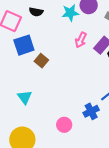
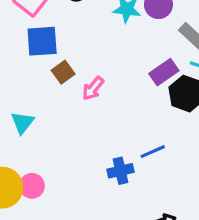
pink arrow: (81, 40) -> (93, 88), moved
pink circle: (64, 125) -> (32, 186), moved

